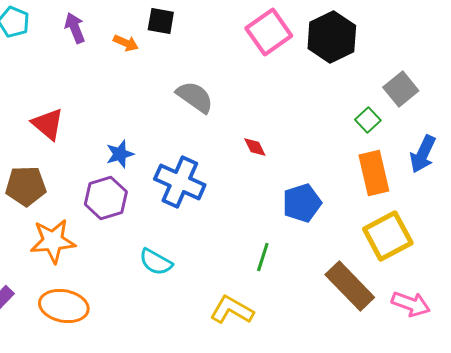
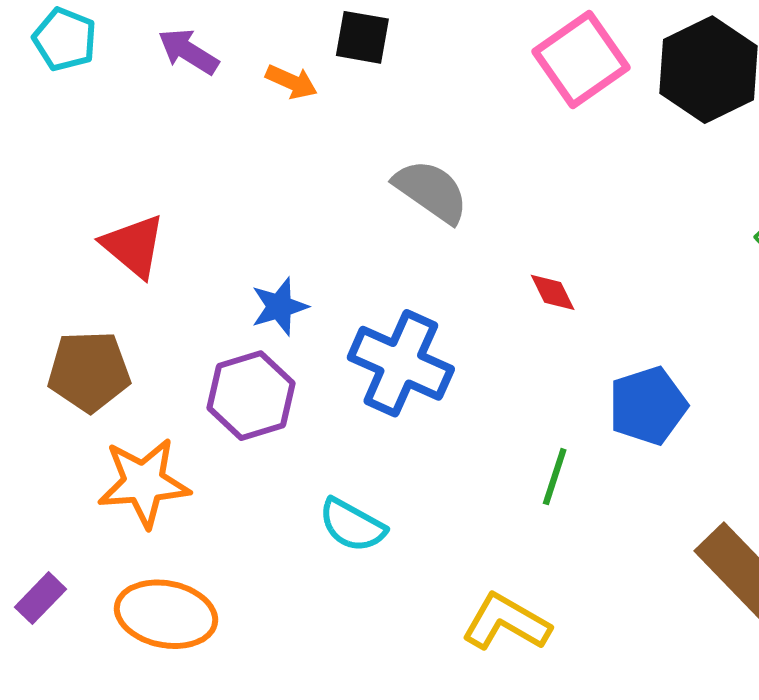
purple arrow: (75, 28) -> (188, 51), turned -36
green line: (263, 257) -> (555, 477), moved

